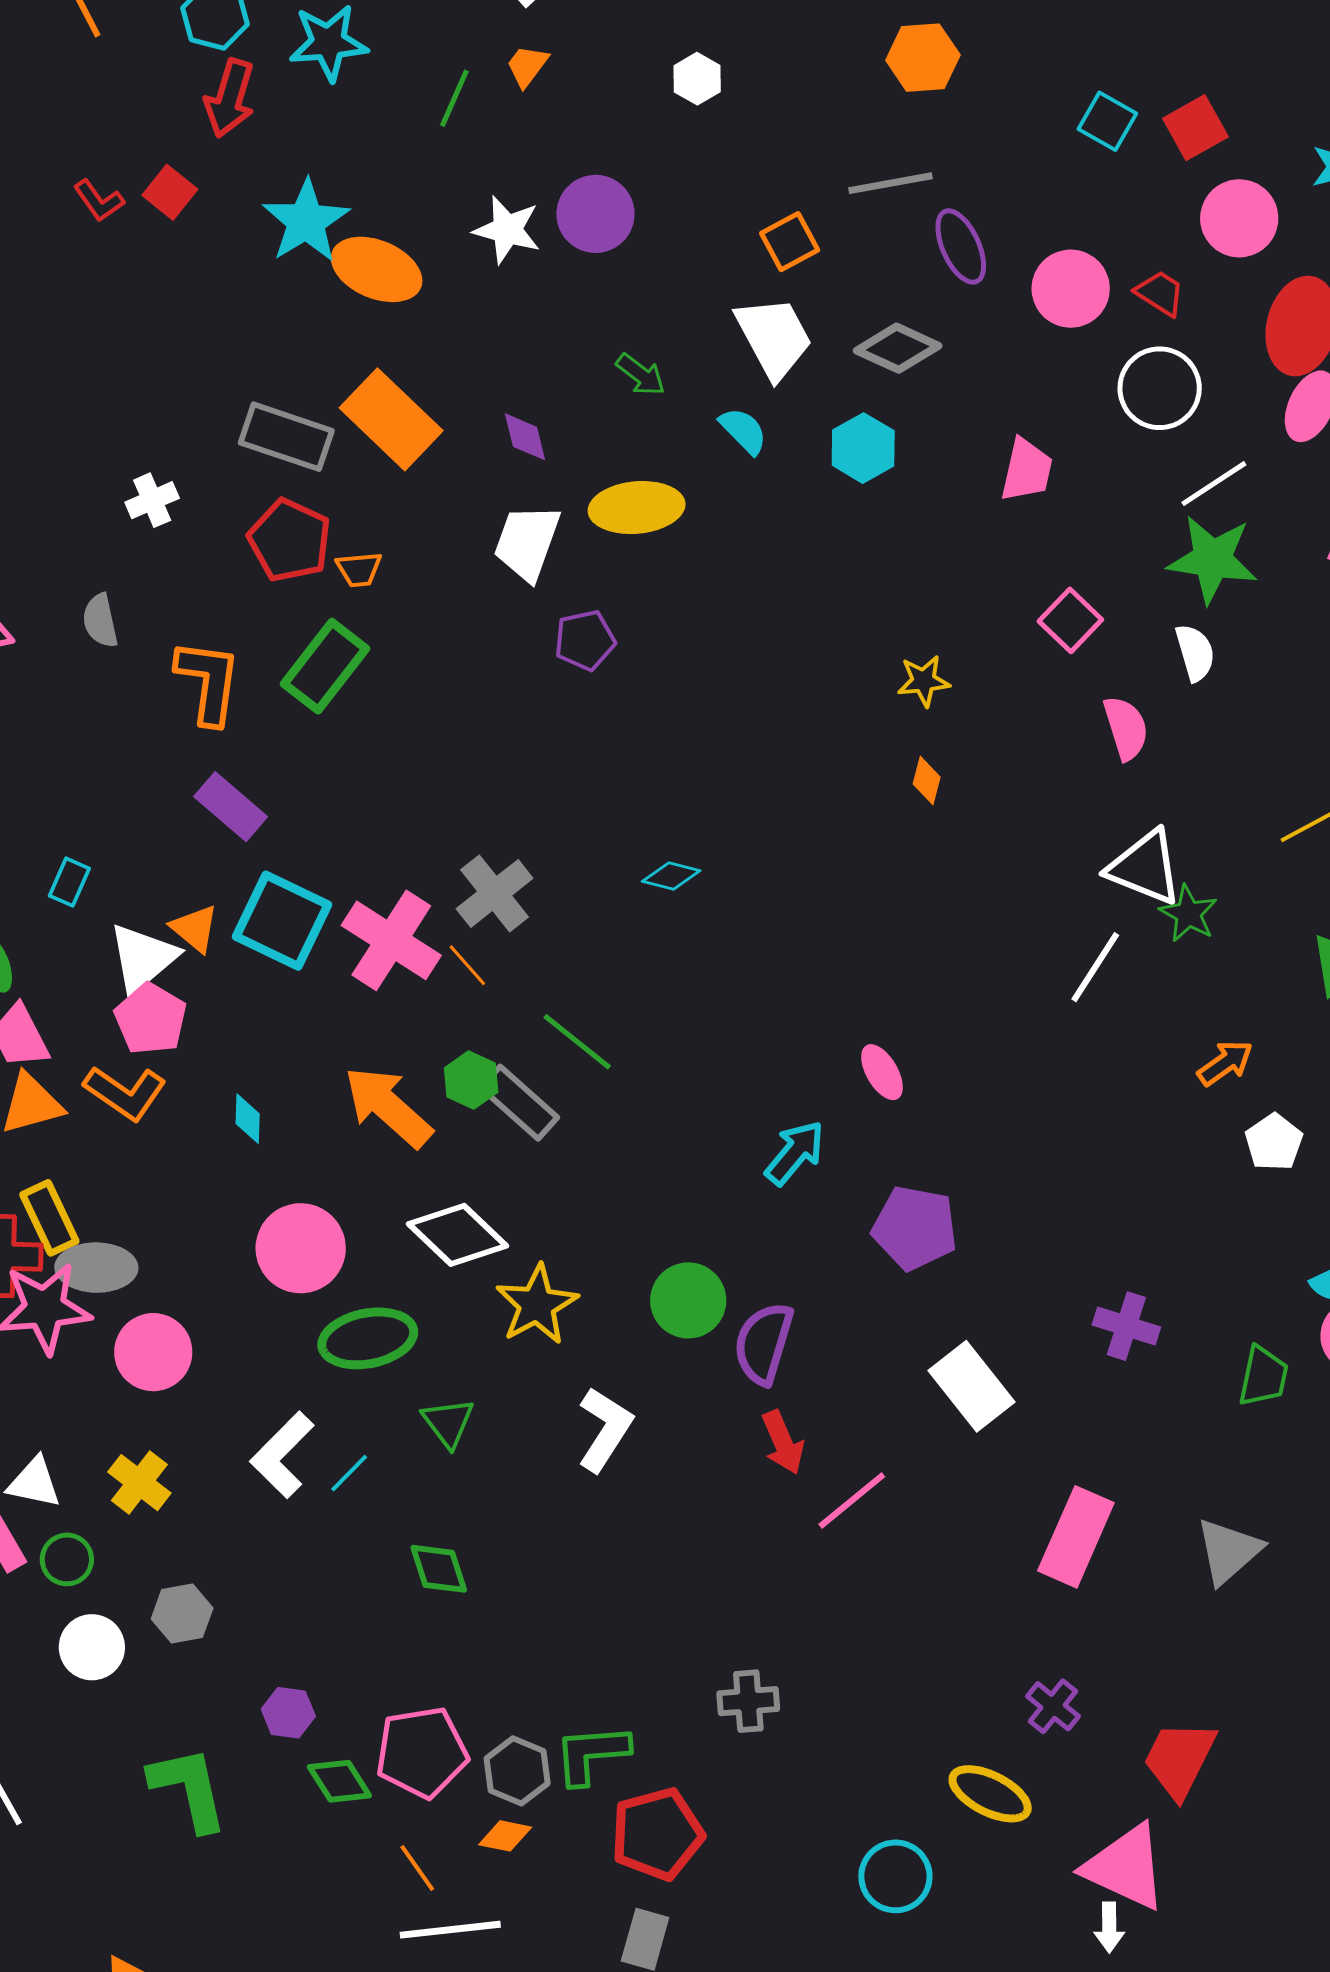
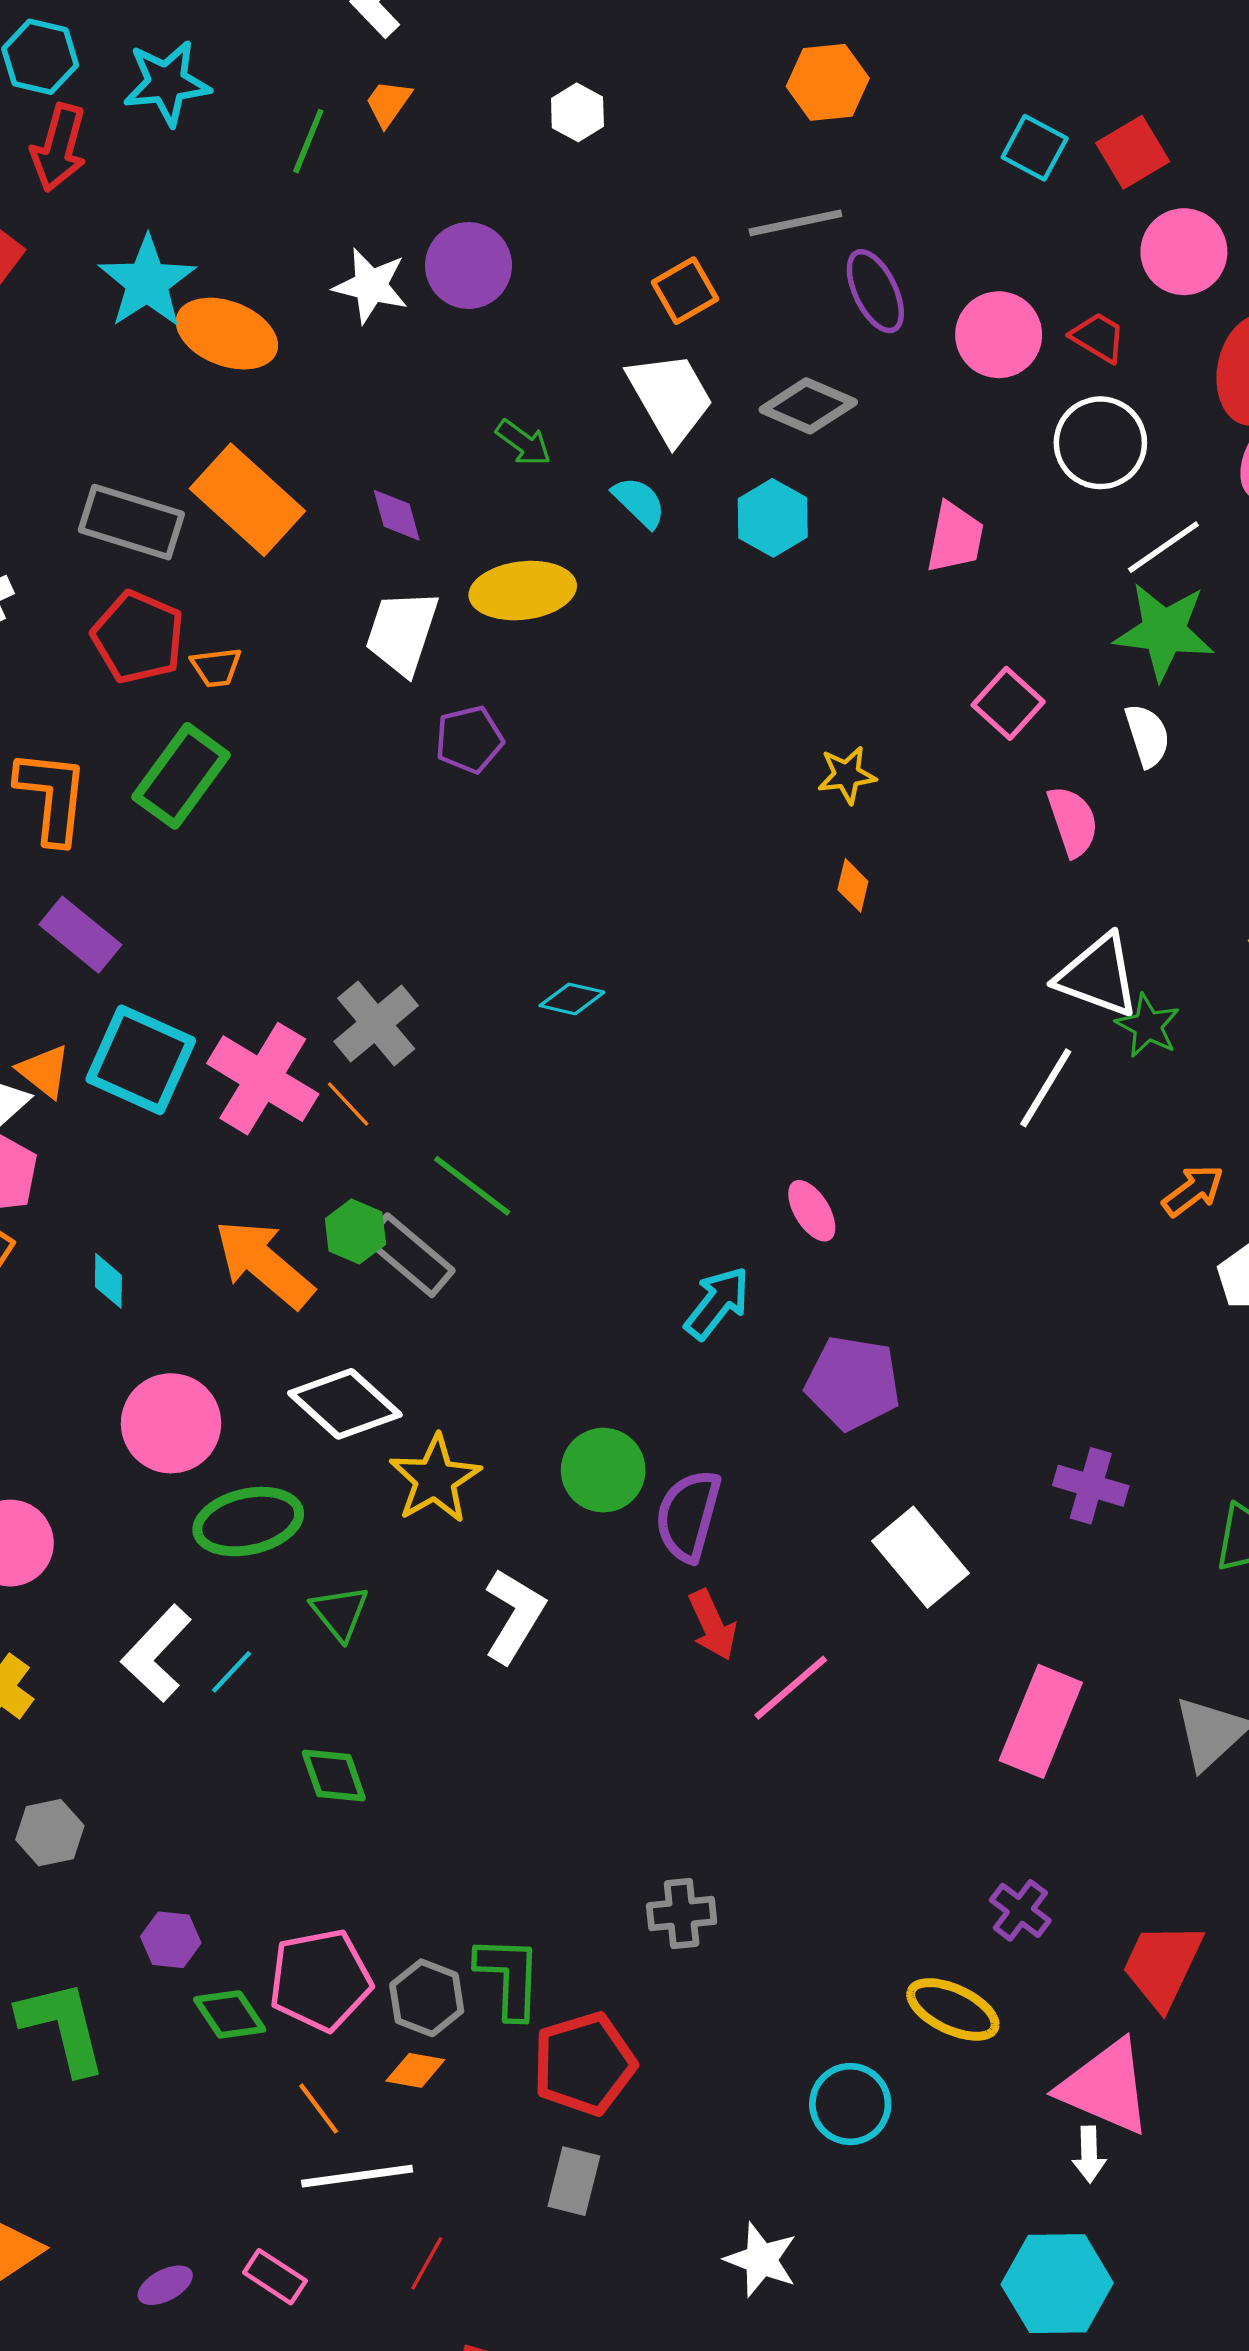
green L-shape: (591, 1754) -> (509, 1977), turned 98

